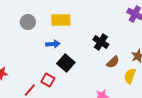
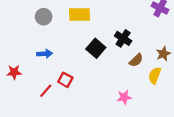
blue arrow: (53, 44) -> (45, 54), moved
black square: (66, 63) -> (96, 48), moved

